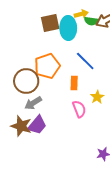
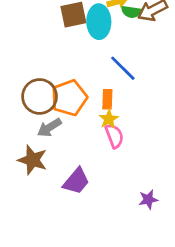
orange pentagon: (47, 66) -> (69, 98), moved
yellow star: (97, 97) -> (109, 119), moved
purple trapezoid: (37, 125) -> (76, 181), moved

